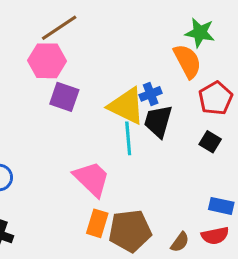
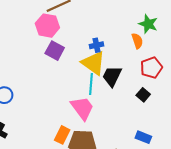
orange semicircle: (187, 61) -> (137, 41), size x0.7
blue cross: (151, 94) -> (96, 45), moved
pink trapezoid: (92, 179) -> (82, 108), moved

